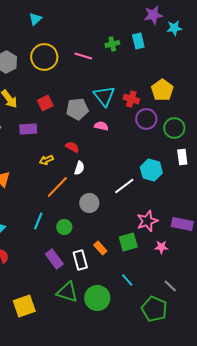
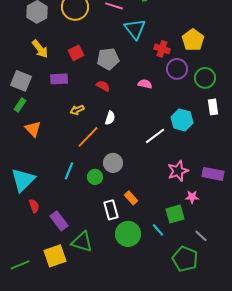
cyan triangle: (104, 96) -> (135, 29), moved
pink semicircle: (101, 126) -> (145, 84), moved
red semicircle: (72, 147) -> (103, 86), moved
gray circle: (89, 203) -> (113, 163), moved
green square: (128, 242) -> (175, 214), moved
purple rectangle: (54, 259) -> (59, 221), moved
green triangle: (67, 292) -> (82, 242), moved
green circle: (97, 298) -> (128, 234), moved

